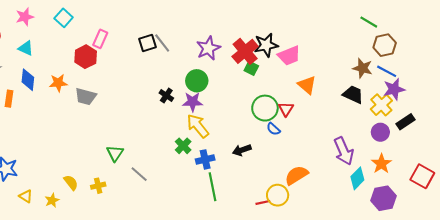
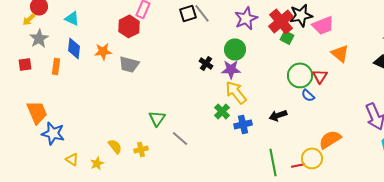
green line: (213, 187) -> (273, 162), moved

